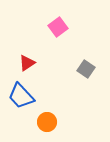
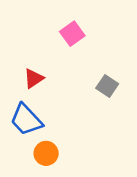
orange circle: (47, 122) -> (46, 153), moved

